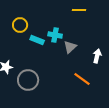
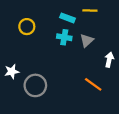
cyan rectangle: (37, 40) -> (67, 18), moved
gray triangle: (70, 47) -> (87, 40), moved

